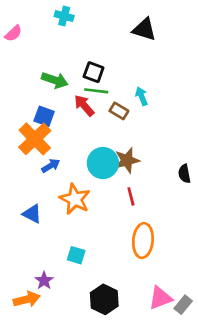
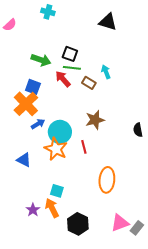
cyan circle: (103, 163) -> (60, 132), moved
red line: (131, 196) -> (84, 147), moved
orange arrow: (27, 299) -> (52, 208), moved, turned -102

